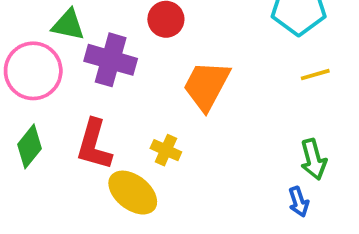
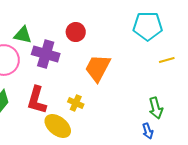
yellow line: (315, 75) -> (167, 60), moved

